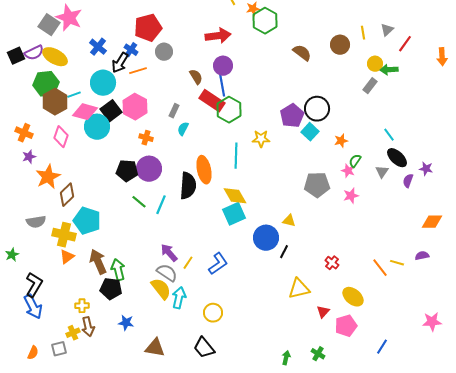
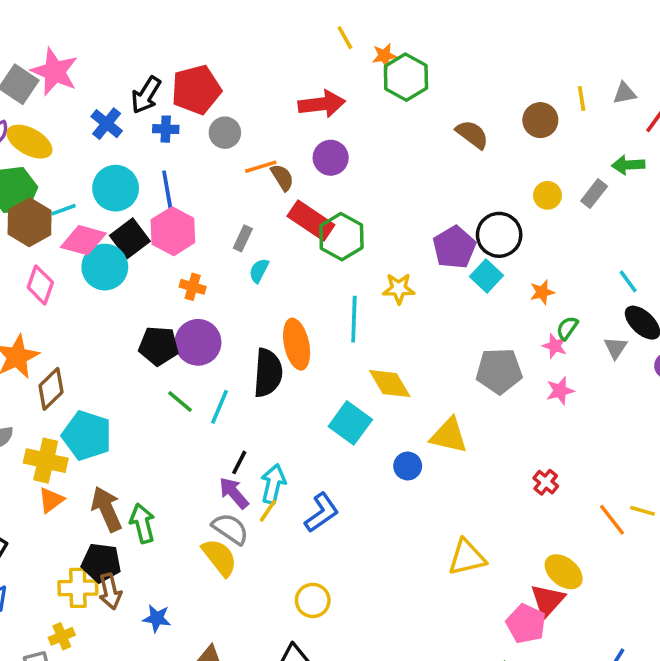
gray triangle: (387, 30) -> (625, 93), turned 32
blue cross: (131, 50) -> (166, 129), turned -32
black arrow: (120, 63) -> (146, 95), moved
yellow circle: (375, 64) -> (547, 195), moved
orange line: (138, 71) -> (261, 167), moved
blue line: (222, 85) -> (168, 192), moved
yellow diamond: (235, 196) -> (390, 384), moved
cyan square: (234, 214) -> (350, 423), turned -30
yellow triangle: (289, 221) -> (449, 436), size x1.6
blue circle: (266, 238) -> (408, 466), size x0.6
black line: (284, 252) -> (239, 462), moved
red cross: (332, 263) -> (546, 482), moved
black pentagon: (111, 289) -> (101, 563), moved
cyan arrow: (179, 298) -> (273, 484), moved
yellow cross: (82, 306) -> (78, 588), size x1.5
red triangle: (323, 312) -> (547, 600), moved, size x1.5
pink pentagon: (346, 326) -> (526, 624), moved, turned -30
brown arrow: (88, 327) -> (110, 591), moved

